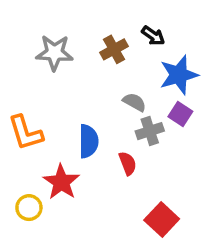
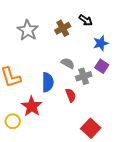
gray star: (54, 53) -> (28, 30), turned 30
blue star: (179, 75) -> (101, 43), size x0.7
gray semicircle: (134, 102) -> (68, 63), moved

